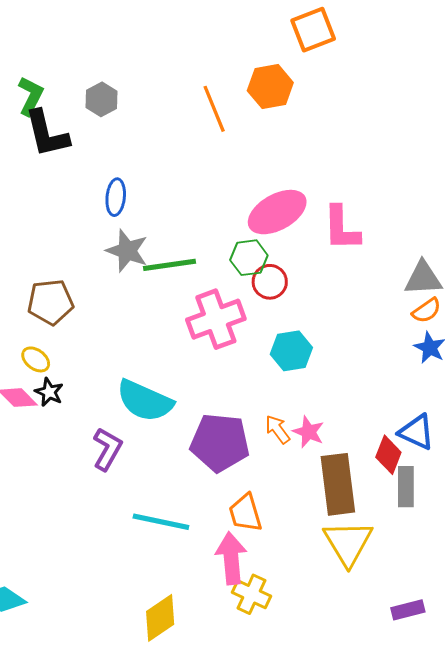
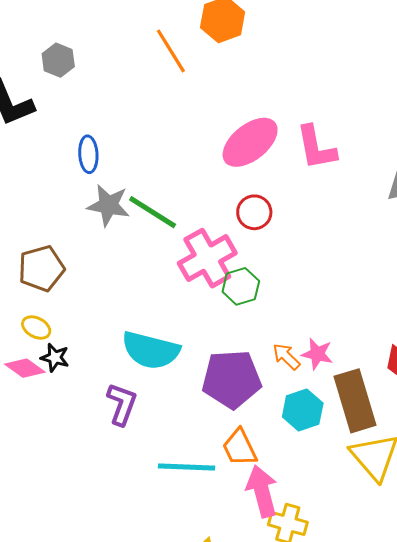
green hexagon: (249, 258) -> (241, 286), moved
green line: (169, 265) -> (153, 212), turned 50
cyan hexagon: (291, 351) -> (303, 410), moved
orange trapezoid: (245, 513) -> (240, 448), moved

